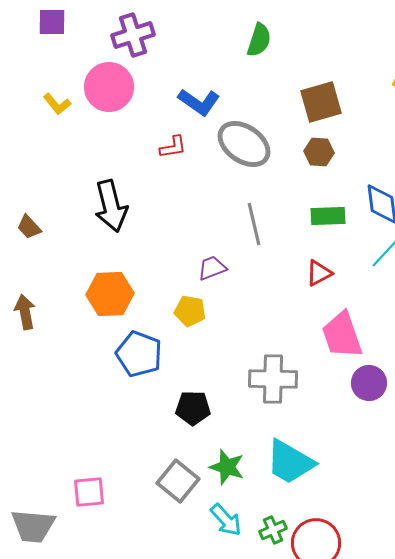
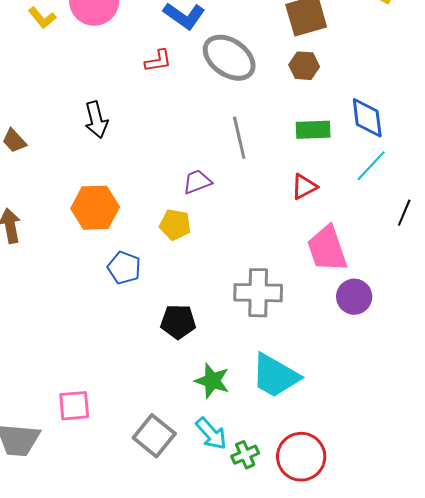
black arrow: (111, 206) -> (96, 120), size x0.7
blue pentagon: (139, 354) -> (124, 268), size x0.7
gray square: (178, 481) -> (154, 436), moved
green cross: (273, 530) -> (245, 455), moved

